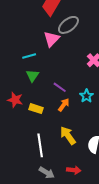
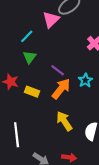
cyan line: (29, 56) -> (27, 36), turned -32
orange arrow: (64, 105) -> (61, 89), size x1.5
white line: (40, 145) -> (17, 135), moved

